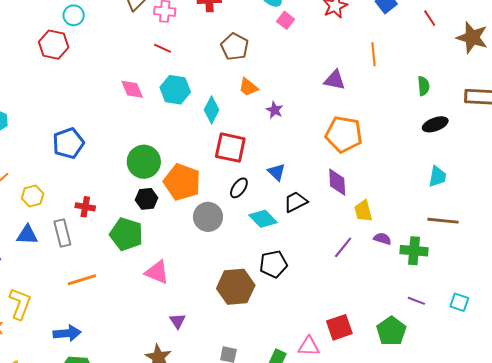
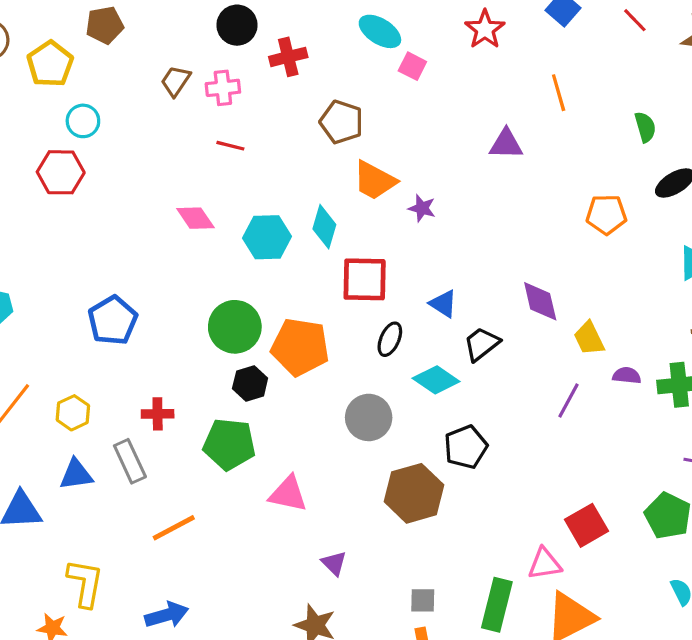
orange trapezoid: (248, 87) -> (375, 181), size x1.4
cyan hexagon: (175, 90) -> (267, 237), moved
orange pentagon: (344, 134) -> (606, 214), moved, size x0.7
gray circle: (208, 217) -> (369, 417), moved

